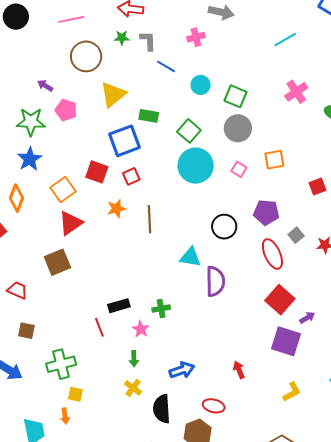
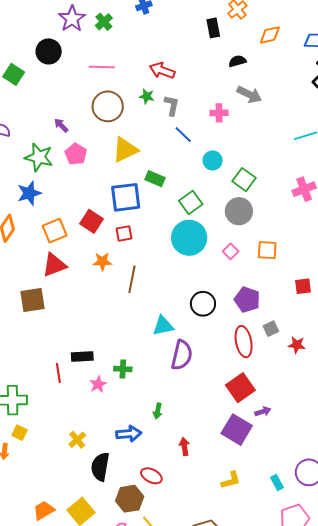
cyan triangle: (190, 257) -> (163, 326), turned -35
green arrow: (134, 359) -> (158, 411), moved

